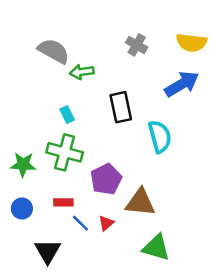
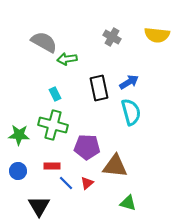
blue arrow: (182, 84) -> (129, 82), moved, size x0.7
purple pentagon: (106, 179) -> (87, 147), turned 30
green triangle: (156, 248) -> (128, 203), size x0.7

